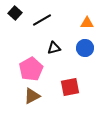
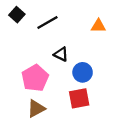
black triangle: (54, 48) -> (61, 54), turned 40
blue circle: (85, 48) -> (83, 72), moved

